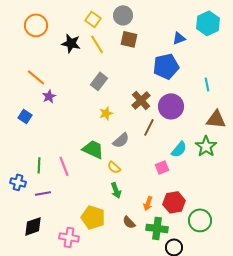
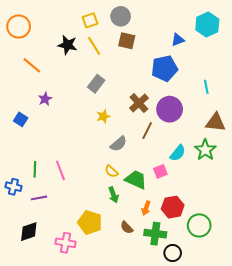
yellow square: (93, 19) -> (90, 20), turned 35
orange circle: (36, 25) -> (19, 27), moved
orange line: (36, 77) -> (32, 65), moved
green trapezoid: (93, 149) -> (136, 180), moved

